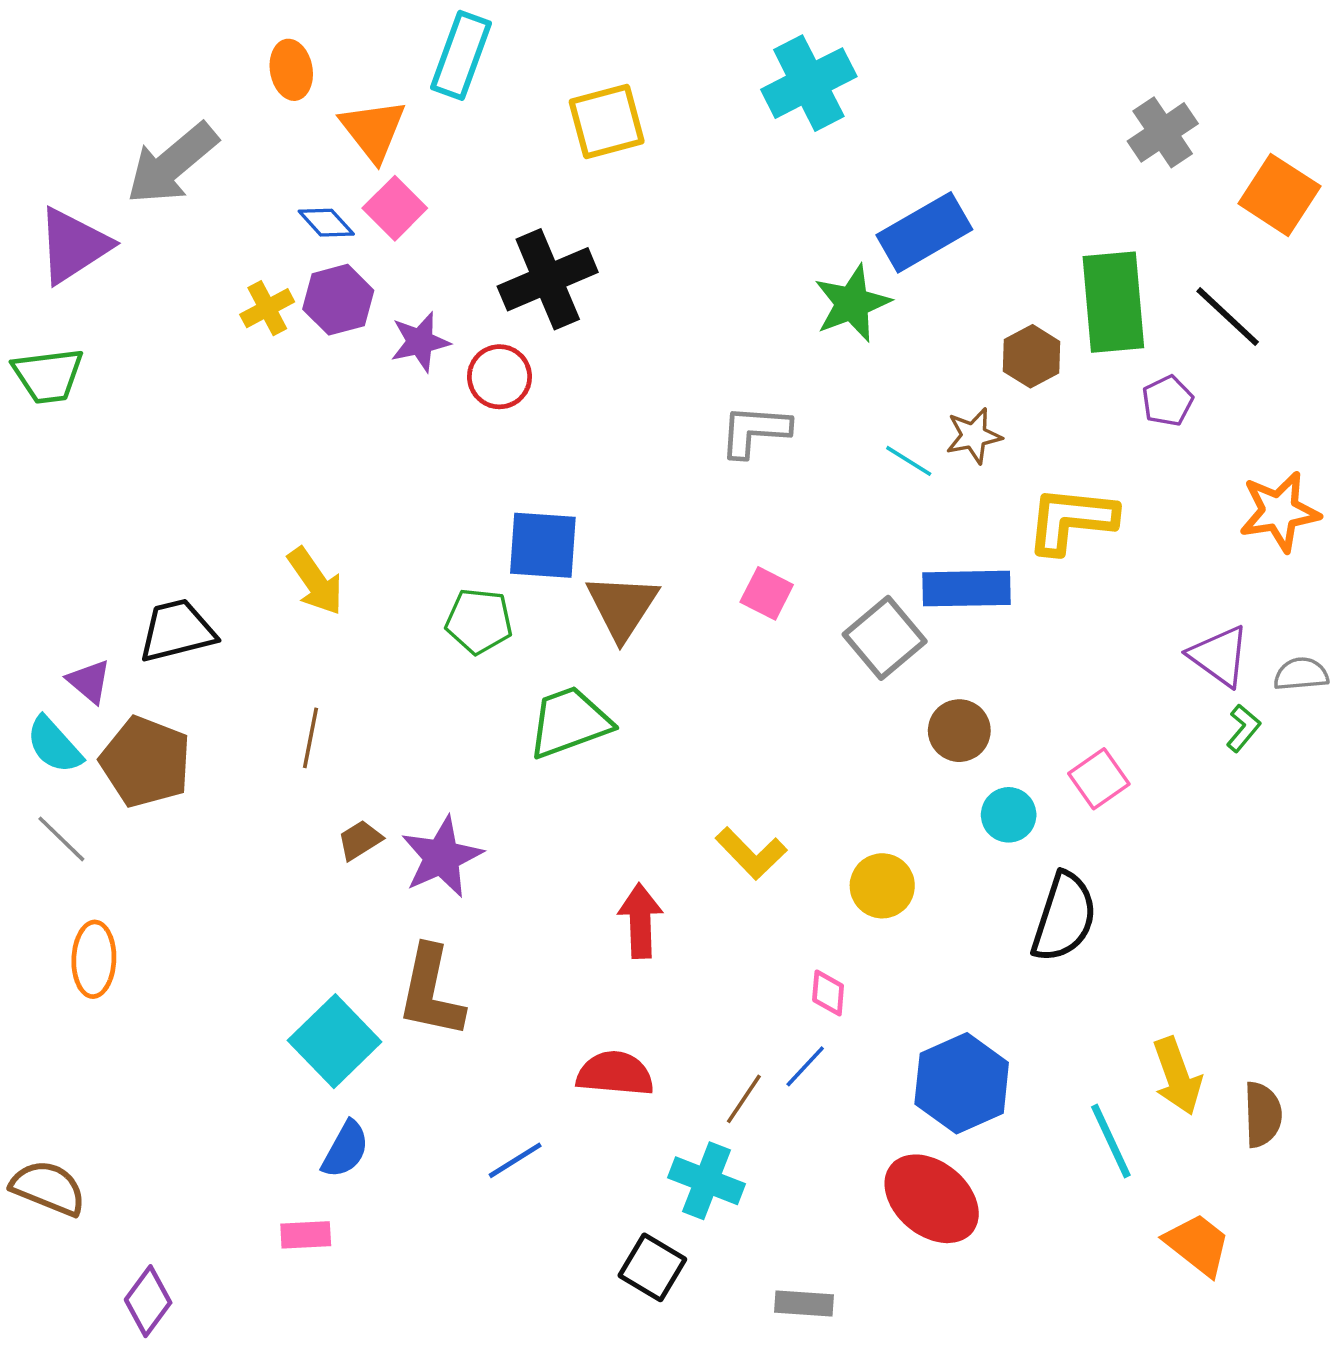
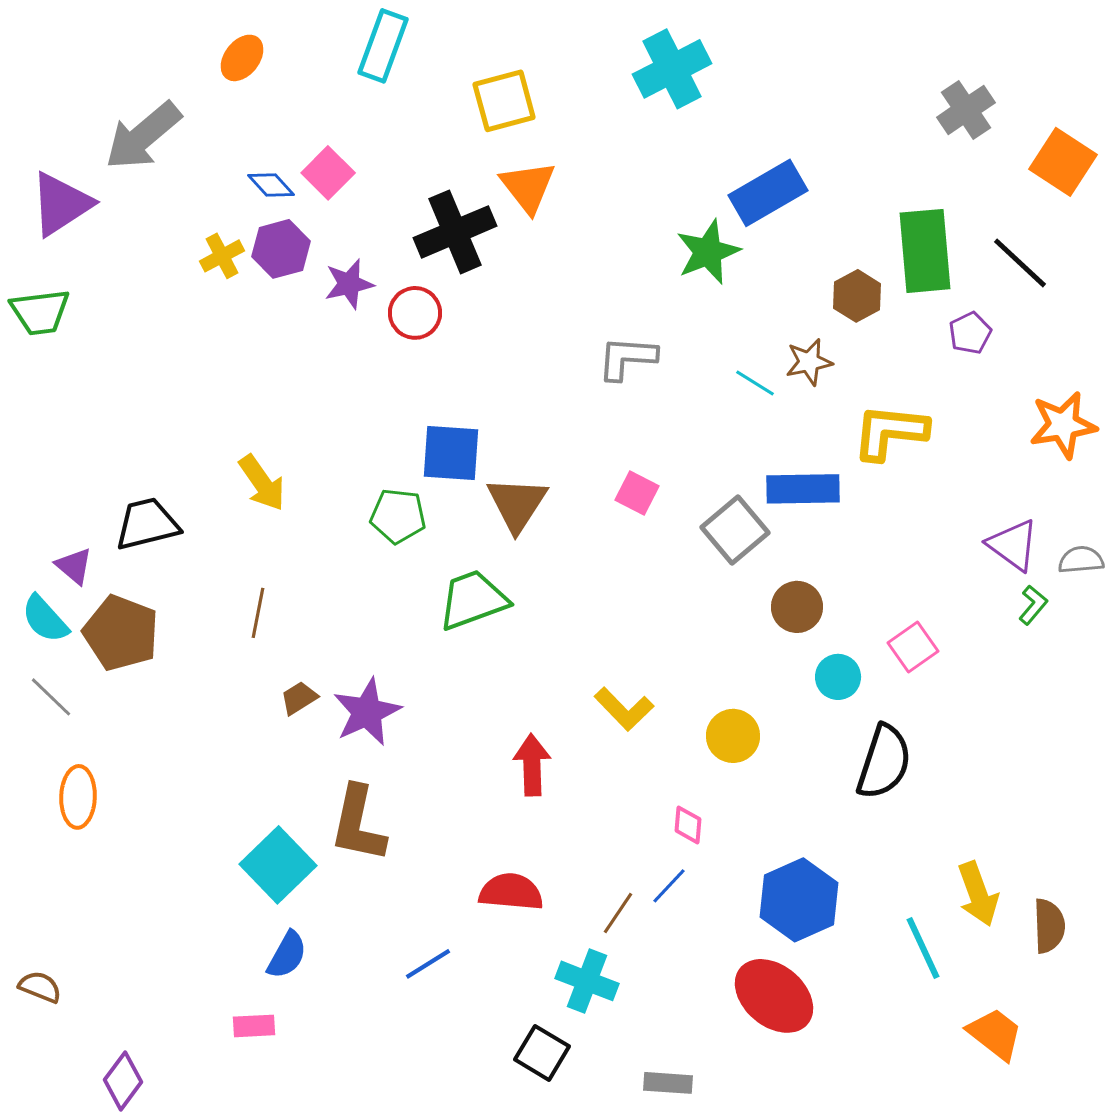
orange ellipse: (291, 70) -> (242, 58), turned 48
orange triangle: (373, 130) -> (528, 187), moved
brown semicircle: (48, 1188) -> (40, 987), size x0.7

